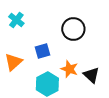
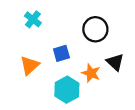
black triangle: (91, 75) -> (115, 62), moved

